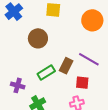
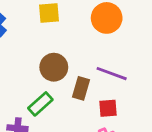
brown circle: (38, 38) -> (54, 67), moved
green rectangle: (46, 73) -> (40, 104), moved

